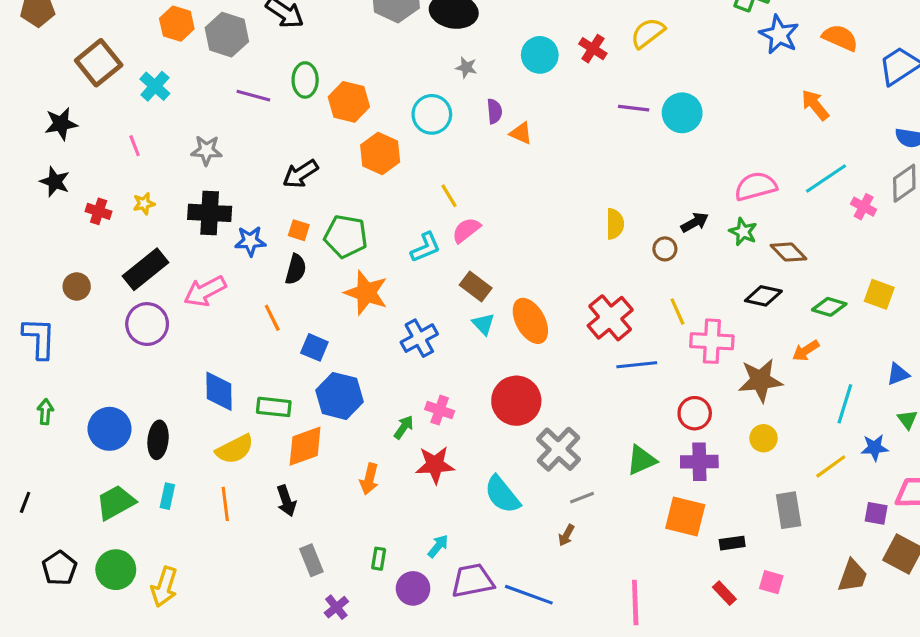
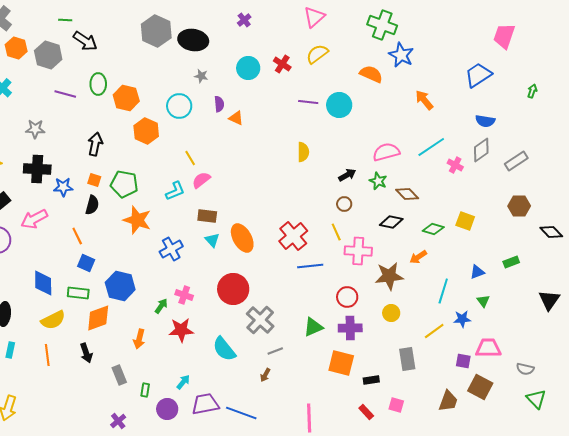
orange semicircle: (840, 38) -> (371, 74), moved
black arrow: (300, 174) -> (95, 144), turned 135
yellow semicircle: (615, 224) -> (303, 152), moved
brown circle: (665, 249) -> (344, 204), moved
brown rectangle: (476, 286) -> (207, 216), turned -30
blue square: (314, 347) -> (86, 263), moved
gray rectangle: (311, 560) -> (119, 375), moved

